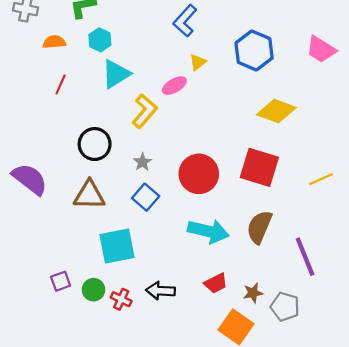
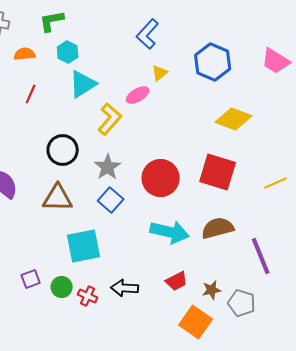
gray star: (142, 162) -> (108, 167), size x1.5
brown semicircle: (259, 227) -> (218, 228), turned 52

